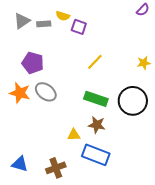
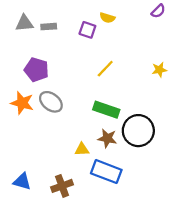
yellow semicircle: (63, 16) -> (107, 18), moved
gray triangle: (22, 21) -> (24, 23), turned 30
black circle: (133, 101) -> (138, 131), moved

